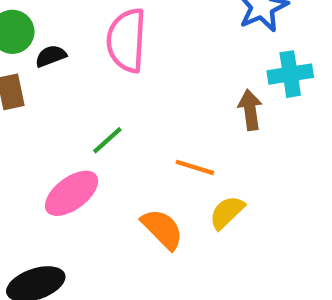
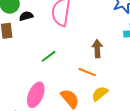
brown arrow: (250, 110) -> (97, 49), moved
pink ellipse: (72, 193) -> (36, 95), moved, turned -35

